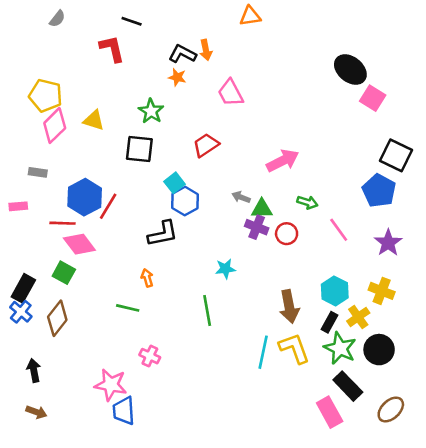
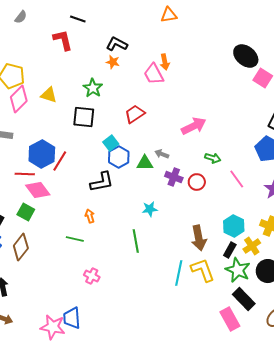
orange arrow: (206, 50) -> (165, 62), moved
green triangle: (262, 209) -> (145, 163), moved
pink star: (111, 385) -> (53, 327), moved

